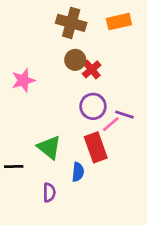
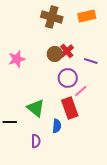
brown circle: (75, 60) -> (55, 54), moved
purple line: (124, 115) -> (91, 61), moved

